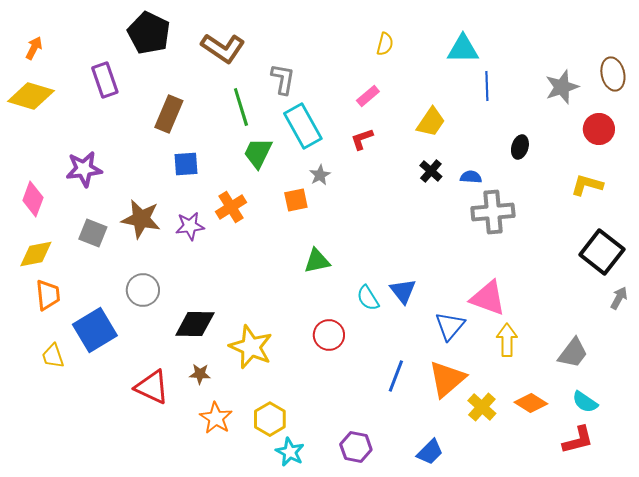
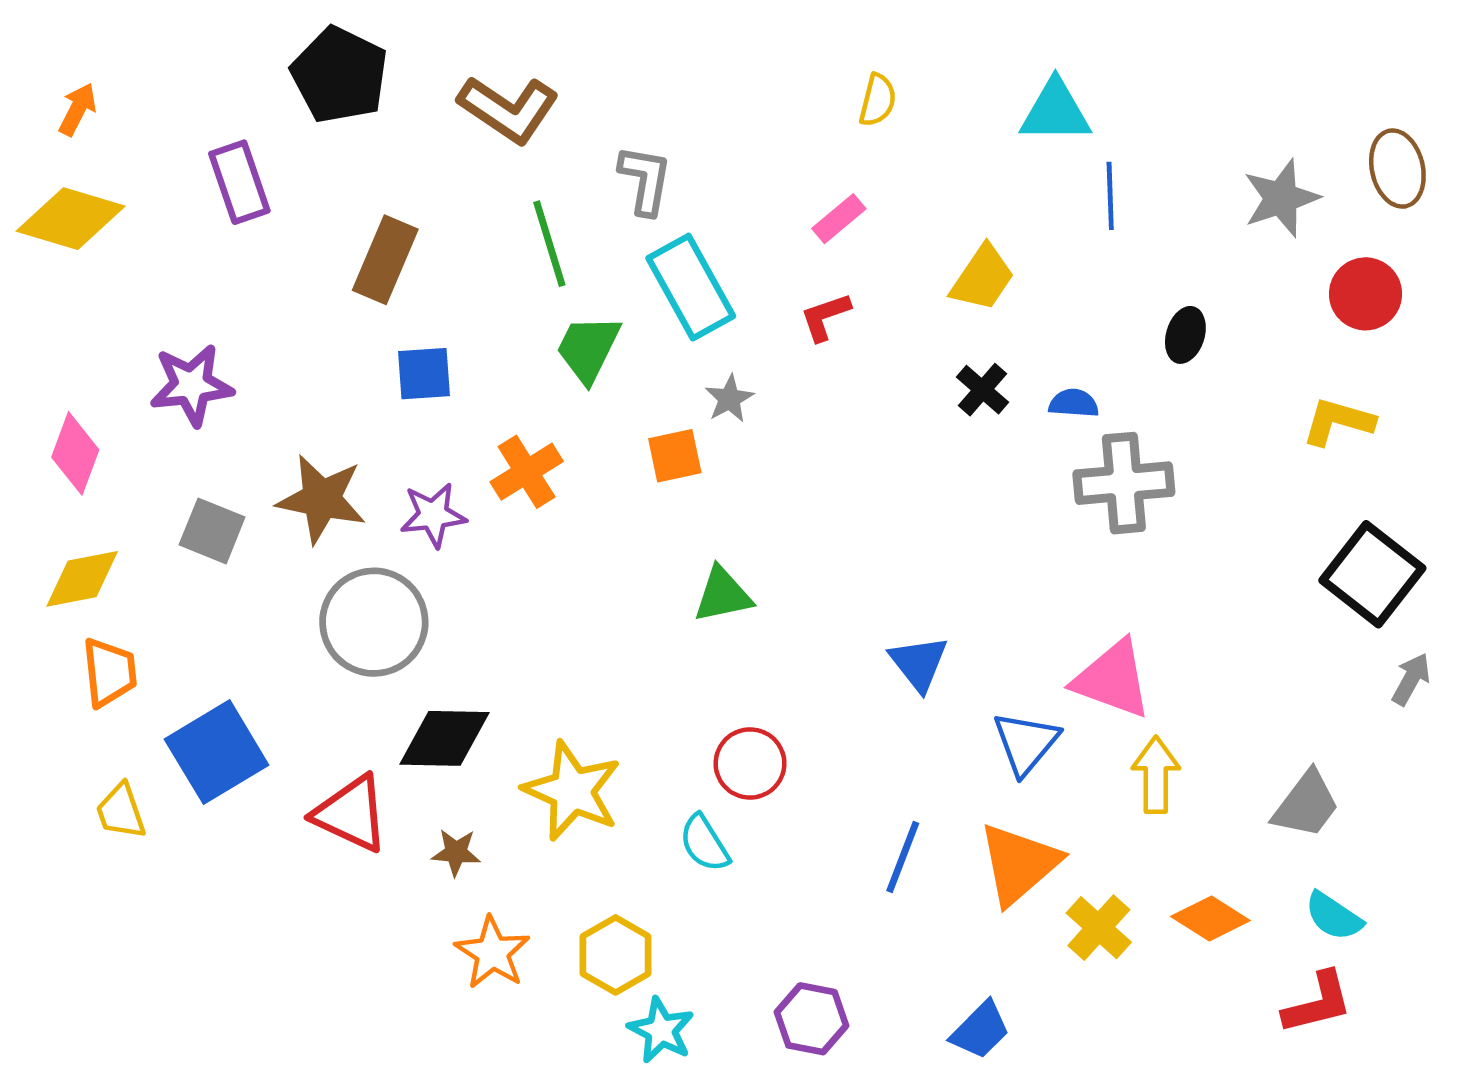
gray circle: (143, 290) -> (374, 622), moved, size x1.4
cyan semicircle: (368, 298) -> (704, 843), moved
red triangle: (152, 387) -> (351, 814), moved

